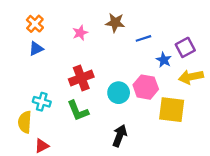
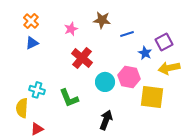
red cross: (81, 78) -> (82, 58), moved, turned -30

